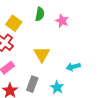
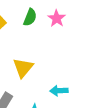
pink star: (62, 21) -> (57, 18), moved

